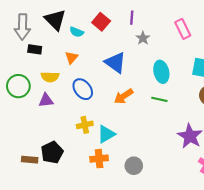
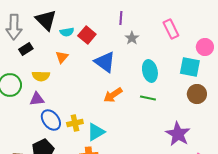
red square: (101, 22) -> (87, 35), moved
cyan semicircle: (77, 32) -> (67, 32), turned -32
black rectangle: (35, 49) -> (26, 49), turned -40
blue ellipse: (83, 89) -> (51, 120), moved

